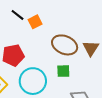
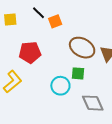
cyan circle: (33, 81) -> (60, 86), moved, size x0.7

